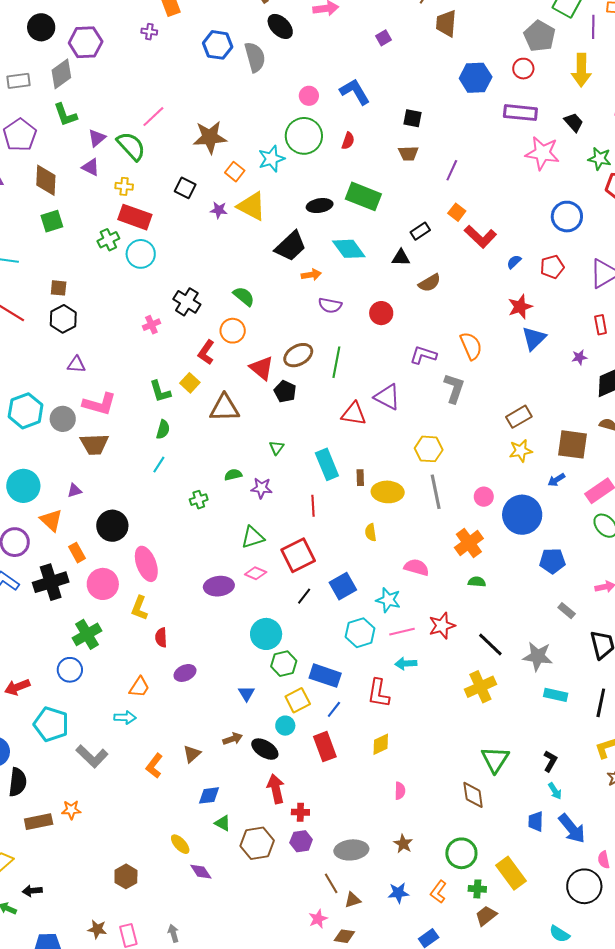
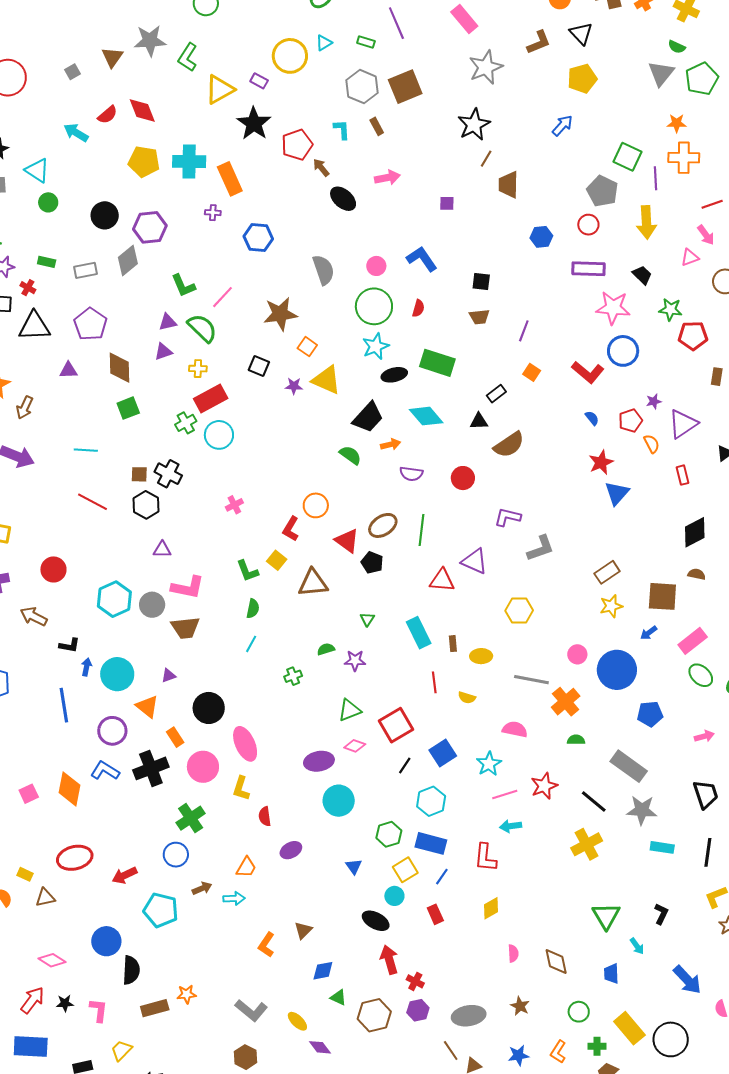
purple square: (384, 38) -> (447, 203), turned 35
blue hexagon: (218, 45) -> (258, 238), moved
gray semicircle: (255, 57) -> (323, 270), moved
blue hexagon: (476, 78) -> (541, 237), size x0.7
green L-shape: (65, 115) -> (183, 286), moved
purple triangle: (97, 138) -> (168, 322), turned 30
cyan star: (271, 159) -> (376, 346), moved
purple triangle: (91, 167) -> (163, 352), turned -42
red rectangle: (135, 217) -> (211, 399), turned -44
blue circle: (567, 217) -> (623, 351), moved
red L-shape: (480, 237) -> (588, 372), moved
blue semicircle: (514, 262) -> (592, 418), turned 98
brown semicircle: (430, 283) -> (509, 445), size x1.4
green semicircle: (244, 296) -> (350, 455), moved
black cross: (187, 302) -> (168, 474), moved
orange semicircle: (471, 346) -> (652, 444), moved, size x0.7
purple star: (579, 357) -> (654, 401), moved
gray L-shape: (454, 388) -> (541, 548), turned 56
yellow ellipse: (388, 492) -> (481, 656), size x0.7
gray line: (436, 492) -> (531, 680), moved, turned -64
red line: (313, 506) -> (434, 682), moved
yellow semicircle: (371, 532) -> (467, 698), turned -60
cyan star: (388, 600) -> (489, 764), turned 30
gray rectangle: (567, 611) -> (629, 766), moved, size x2.0
cyan hexagon: (360, 633) -> (431, 801), moved
cyan circle: (266, 634) -> (339, 801), moved
brown arrow: (233, 739) -> (202, 888), moved
red rectangle: (325, 747) -> (435, 914), size x0.7
gray L-shape: (92, 756) -> (251, 1010), moved
cyan arrow: (555, 791) -> (637, 946), moved
brown diamond: (473, 795) -> (556, 962), moved
red cross: (300, 812) -> (415, 981), turned 30
blue trapezoid: (536, 821) -> (611, 974), moved
green circle: (461, 853) -> (579, 1012), size x0.7
black circle: (584, 886) -> (671, 1039), moved

